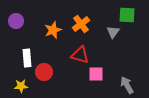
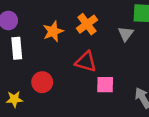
white rectangle: (27, 58) -> (17, 48), moved

